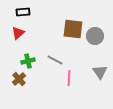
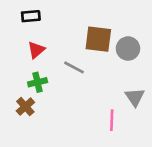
red triangle: (18, 33) -> (36, 50), moved
gray line: (55, 60) -> (74, 67), moved
pink line: (69, 78) -> (112, 120), moved

